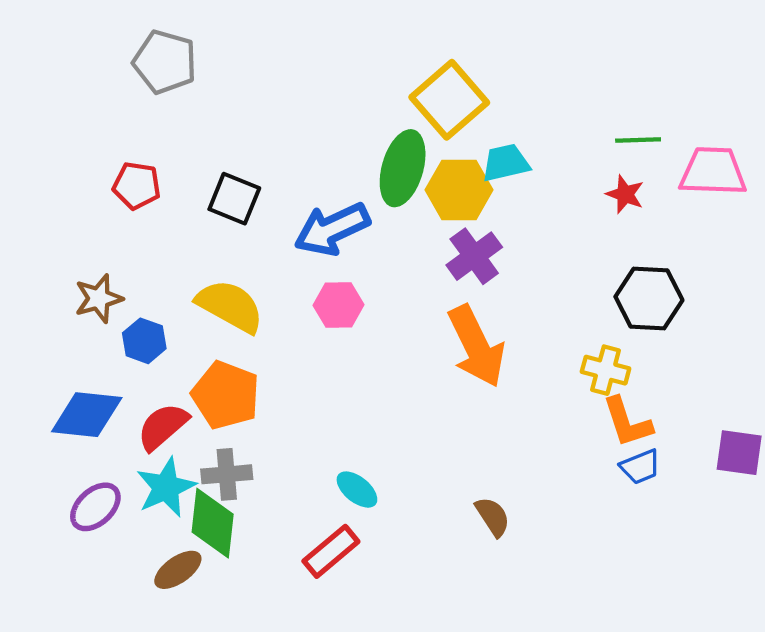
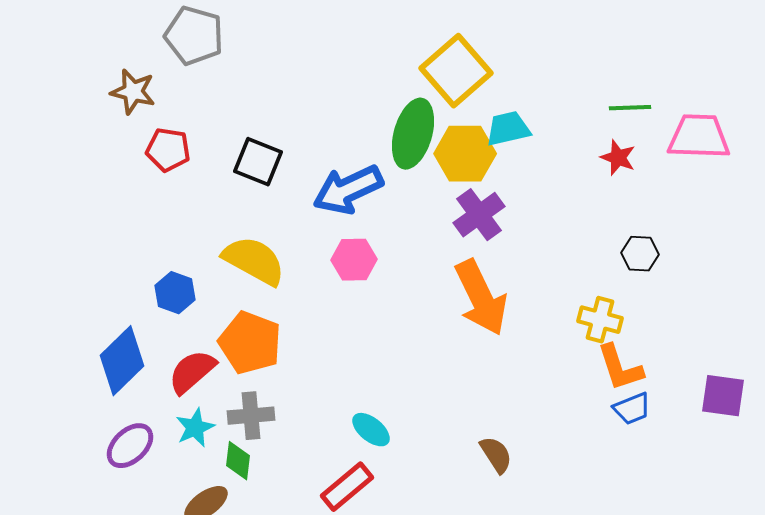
brown star: (99, 298) -> (133, 92), moved, turned 30
black hexagon: (649, 298) -> (640, 254), size x0.6
blue diamond: (87, 415) -> (122, 361), turned -50
cyan star: (166, 487) -> (195, 428), size x0.7
green diamond: (213, 523) -> (238, 461), size x0.6

